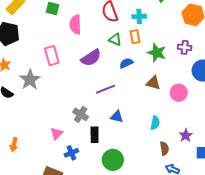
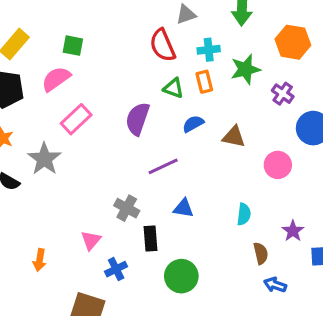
pink semicircle: (75, 24) -> (56, 79), moved, turned 60
purple cross: (185, 47) -> (283, 94), turned 32
green star: (157, 53) -> (245, 69), moved, turned -30
pink rectangle: (52, 56) -> (76, 119), turned 66
purple semicircle: (91, 58) -> (137, 119), turned 145
brown triangle: (153, 83) -> (234, 137), moved
orange arrow: (14, 145) -> (40, 260), moved

